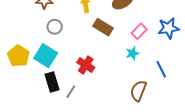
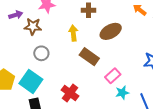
pink rectangle: (139, 31) -> (113, 76), moved
cyan star: (132, 53) -> (122, 93), moved

